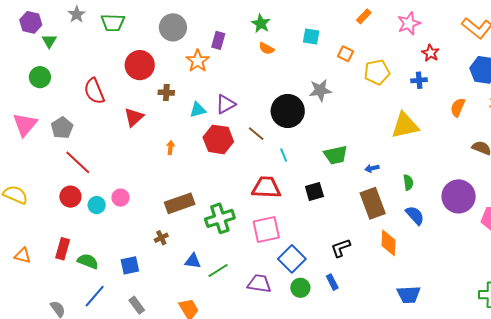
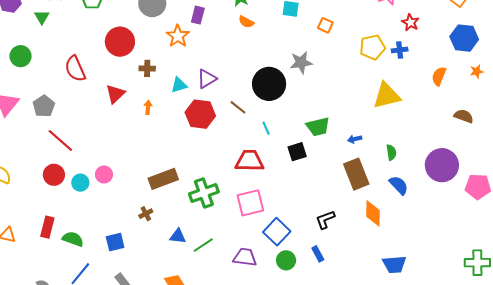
green triangle: (49, 41) -> (42, 17), moved
yellow pentagon: (377, 72) -> (372, 47), moved
orange arrow: (170, 147) -> (148, 107), moved
black square: (314, 191) -> (297, 152), moved

